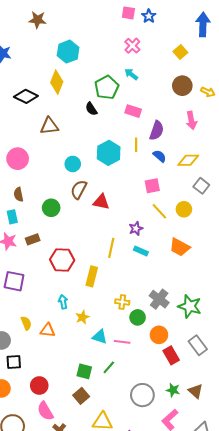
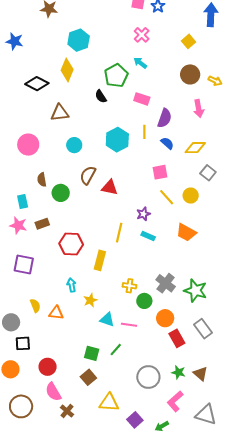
cyan circle: (73, 164) -> (74, 145), moved
brown semicircle: (18, 194) -> (42, 180), moved

